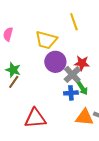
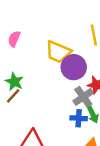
purple circle: (55, 62) -> (74, 67), moved

